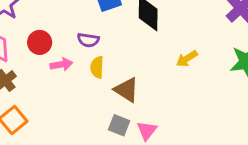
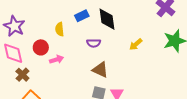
purple semicircle: (88, 40) -> (94, 43), moved
yellow semicircle: (97, 67) -> (60, 29), moved

